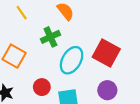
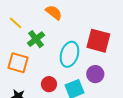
green cross: (50, 37) -> (36, 39), moved
purple circle: (107, 90) -> (95, 74), moved

